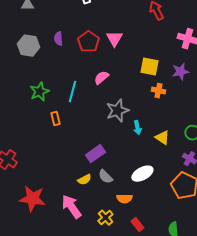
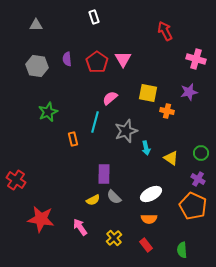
yellow square: (149, 67) -> (148, 93), moved
cyan line: (72, 92) -> (95, 122), moved
orange rectangle: (55, 119) -> (73, 139), moved
purple rectangle: (95, 154) -> (104, 174), turned -54
orange semicircle: (124, 199) -> (149, 219), moved
pink arrow: (71, 207) -> (80, 227), size x0.7

